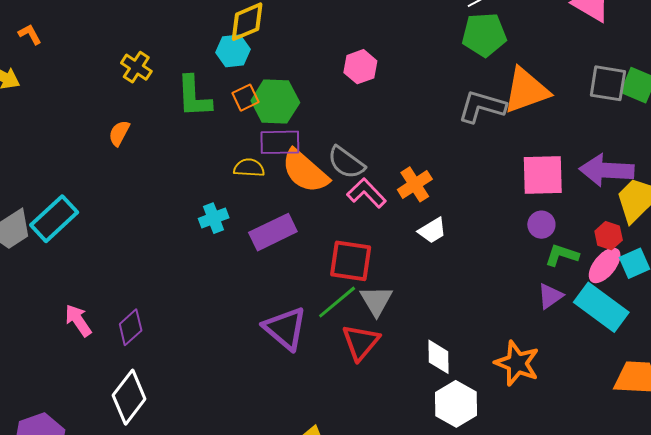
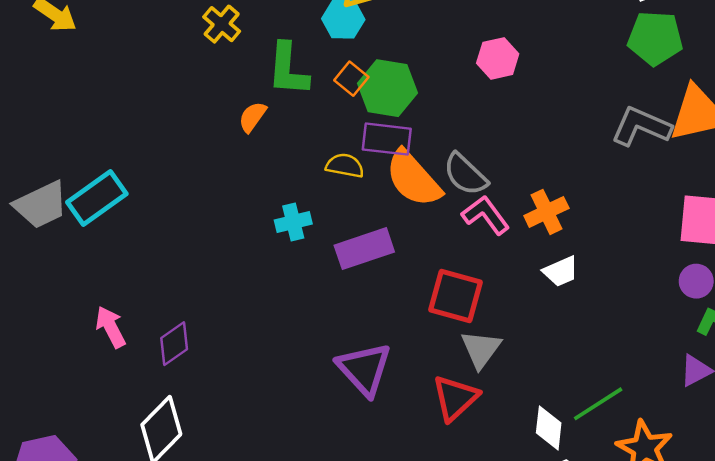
orange square: (245, 98) -> (351, 79), turned -32
orange semicircle: (119, 133) -> (252, 117), moved
green line: (337, 302) -> (598, 404), moved

